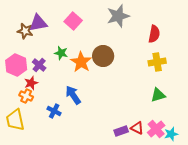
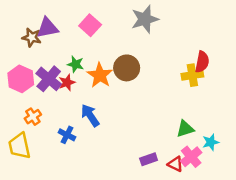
red semicircle: (154, 34) -> (202, 62), moved
purple cross: (39, 65) -> (49, 79), size x1.5
red star: (31, 83) -> (67, 83), moved
green triangle: (158, 95) -> (185, 129), moved
orange cross: (26, 96) -> (33, 117), turned 32
red triangle: (137, 128) -> (175, 164), moved
cyan star: (171, 134) -> (211, 142), moved

